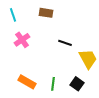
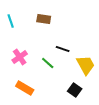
pink cross: (22, 40) -> (20, 57), moved
green line: (53, 84) -> (48, 63), moved, turned -56

